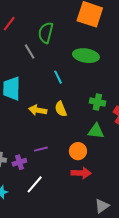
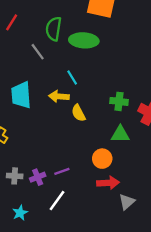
green ellipse: (86, 56) -> (84, 40), moved
yellow arrow: (38, 110) -> (59, 96), moved
purple line: (41, 149) -> (62, 171), moved
gray triangle: (102, 206) -> (127, 202), moved

